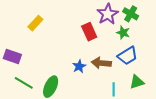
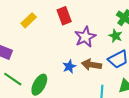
purple star: (108, 14) -> (85, 37), moved
red rectangle: (89, 32) -> (64, 16), moved

